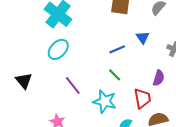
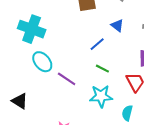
cyan ellipse: (58, 49) -> (42, 62), turned -65
purple line: (73, 86) -> (67, 79), moved

